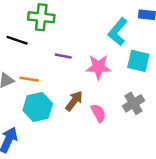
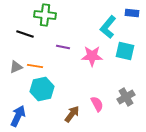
brown arrow: (74, 101) -> (72, 114), moved
gray cross: (134, 103) -> (126, 97), moved
pink semicircle: (98, 113) -> (97, 104), moved

